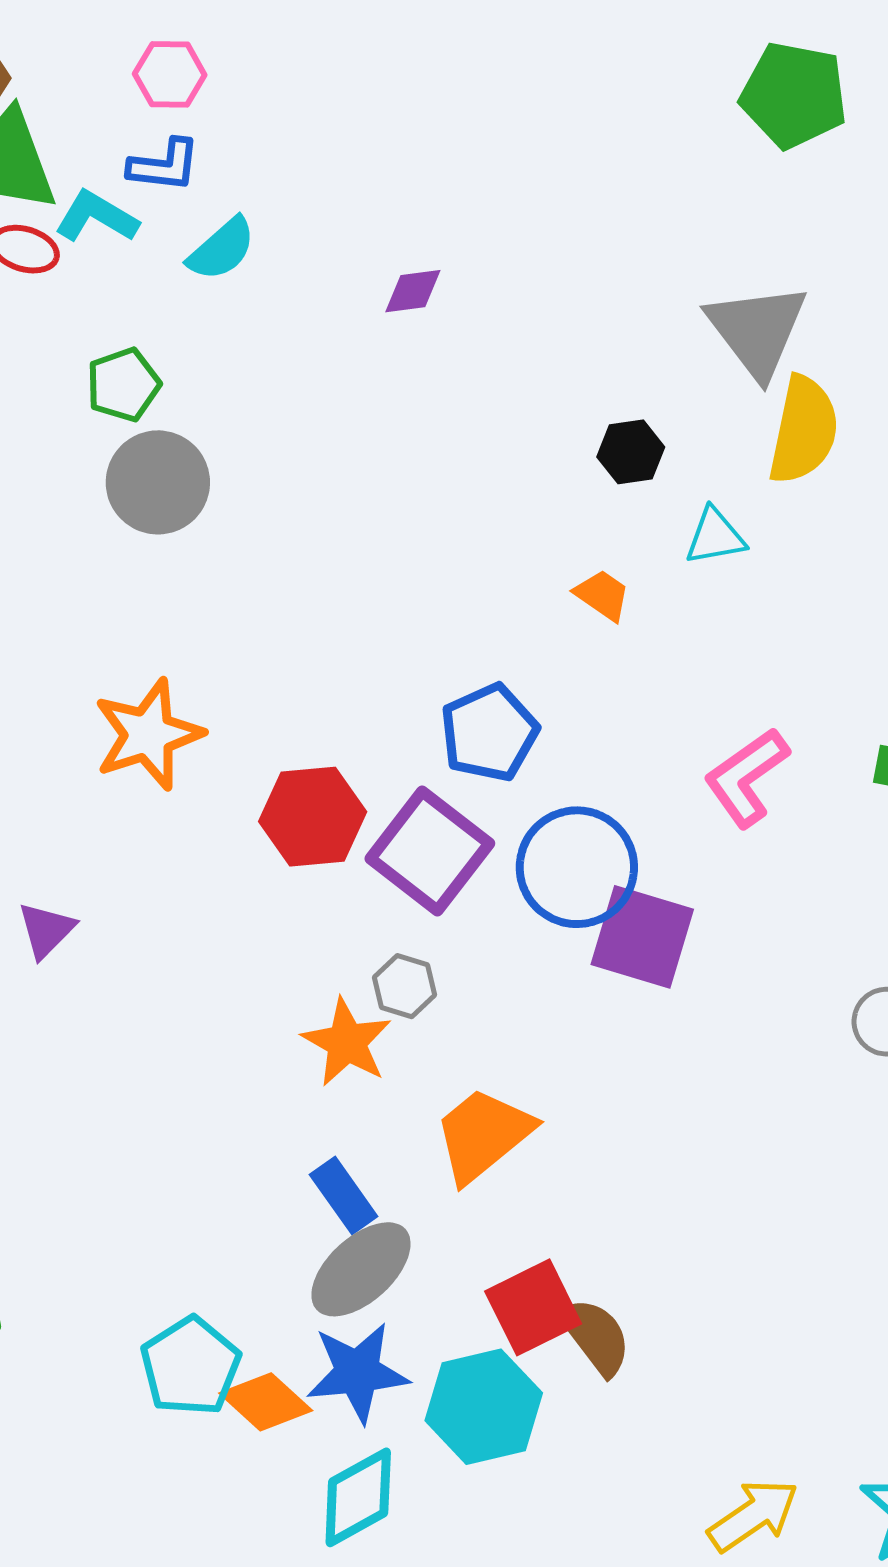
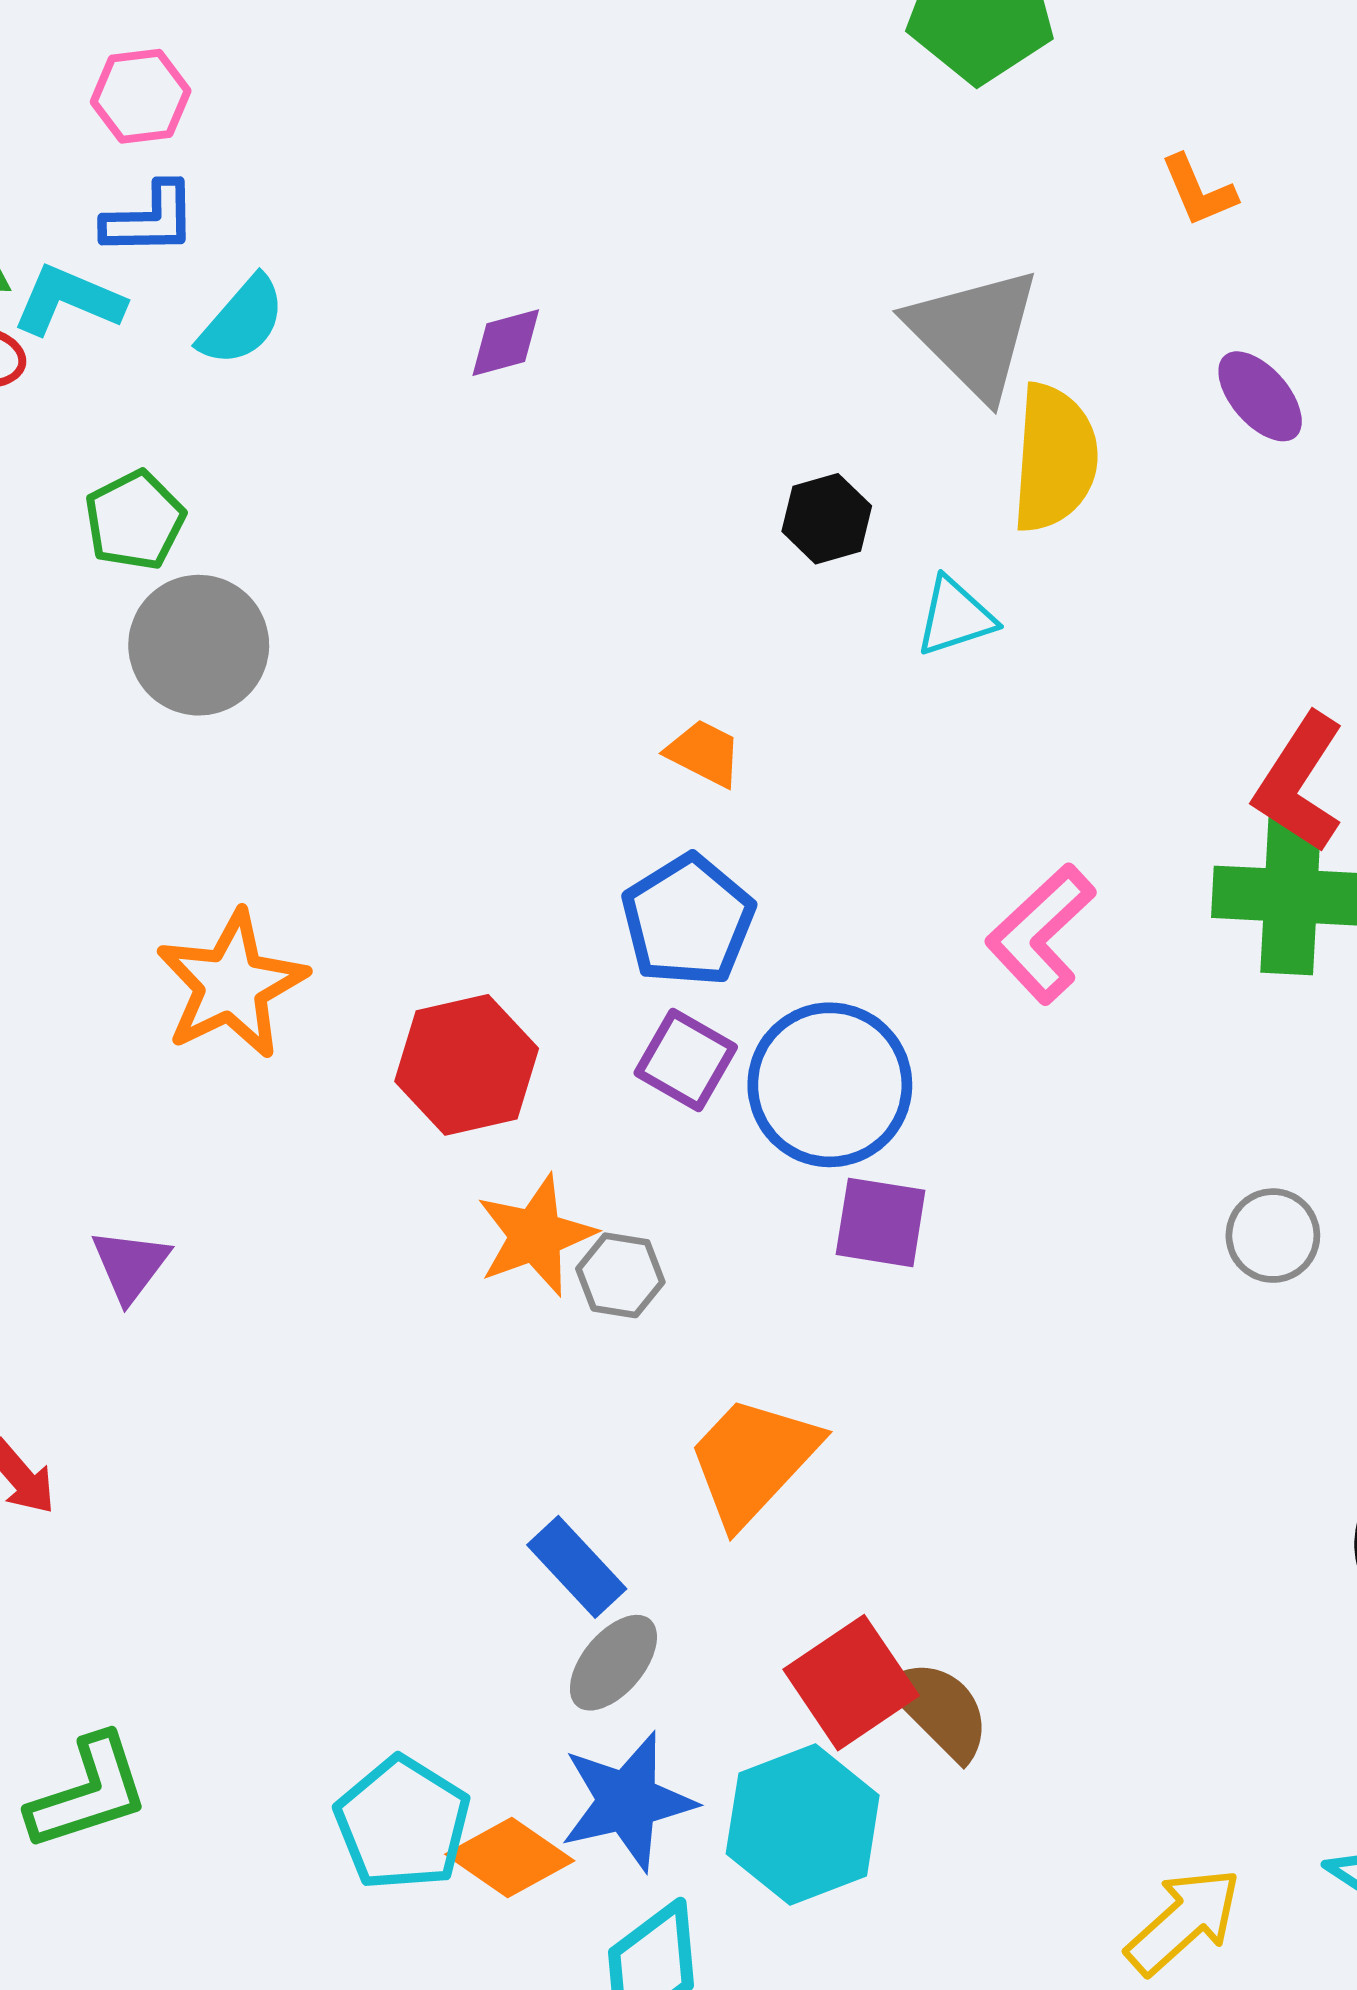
orange trapezoid: (602, 595) -> (704, 753), moved
purple square: (430, 851) -> (686, 1060), moved, size x0.6
purple square: (642, 937) -> (881, 1222), moved, size x0.7
orange star: (347, 1042) -> (536, 1235), moved, turned 30
gray ellipse: (361, 1269) -> (613, 1663), size x0.7

